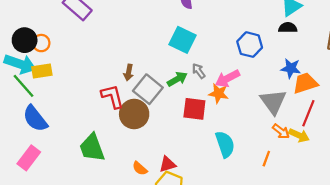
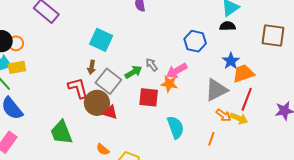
cyan square: (182, 40) -> (101, 40), moved
blue star: (291, 68) -> (231, 61), turned 30
gray triangle: (273, 102) -> (216, 90), turned 40
red triangle: (167, 164) -> (110, 112), moved, turned 35

